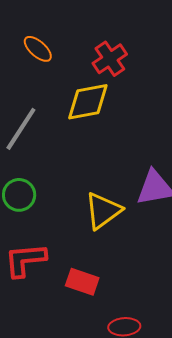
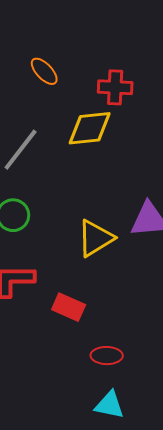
red cross: (110, 59) -> (115, 87), turned 32

